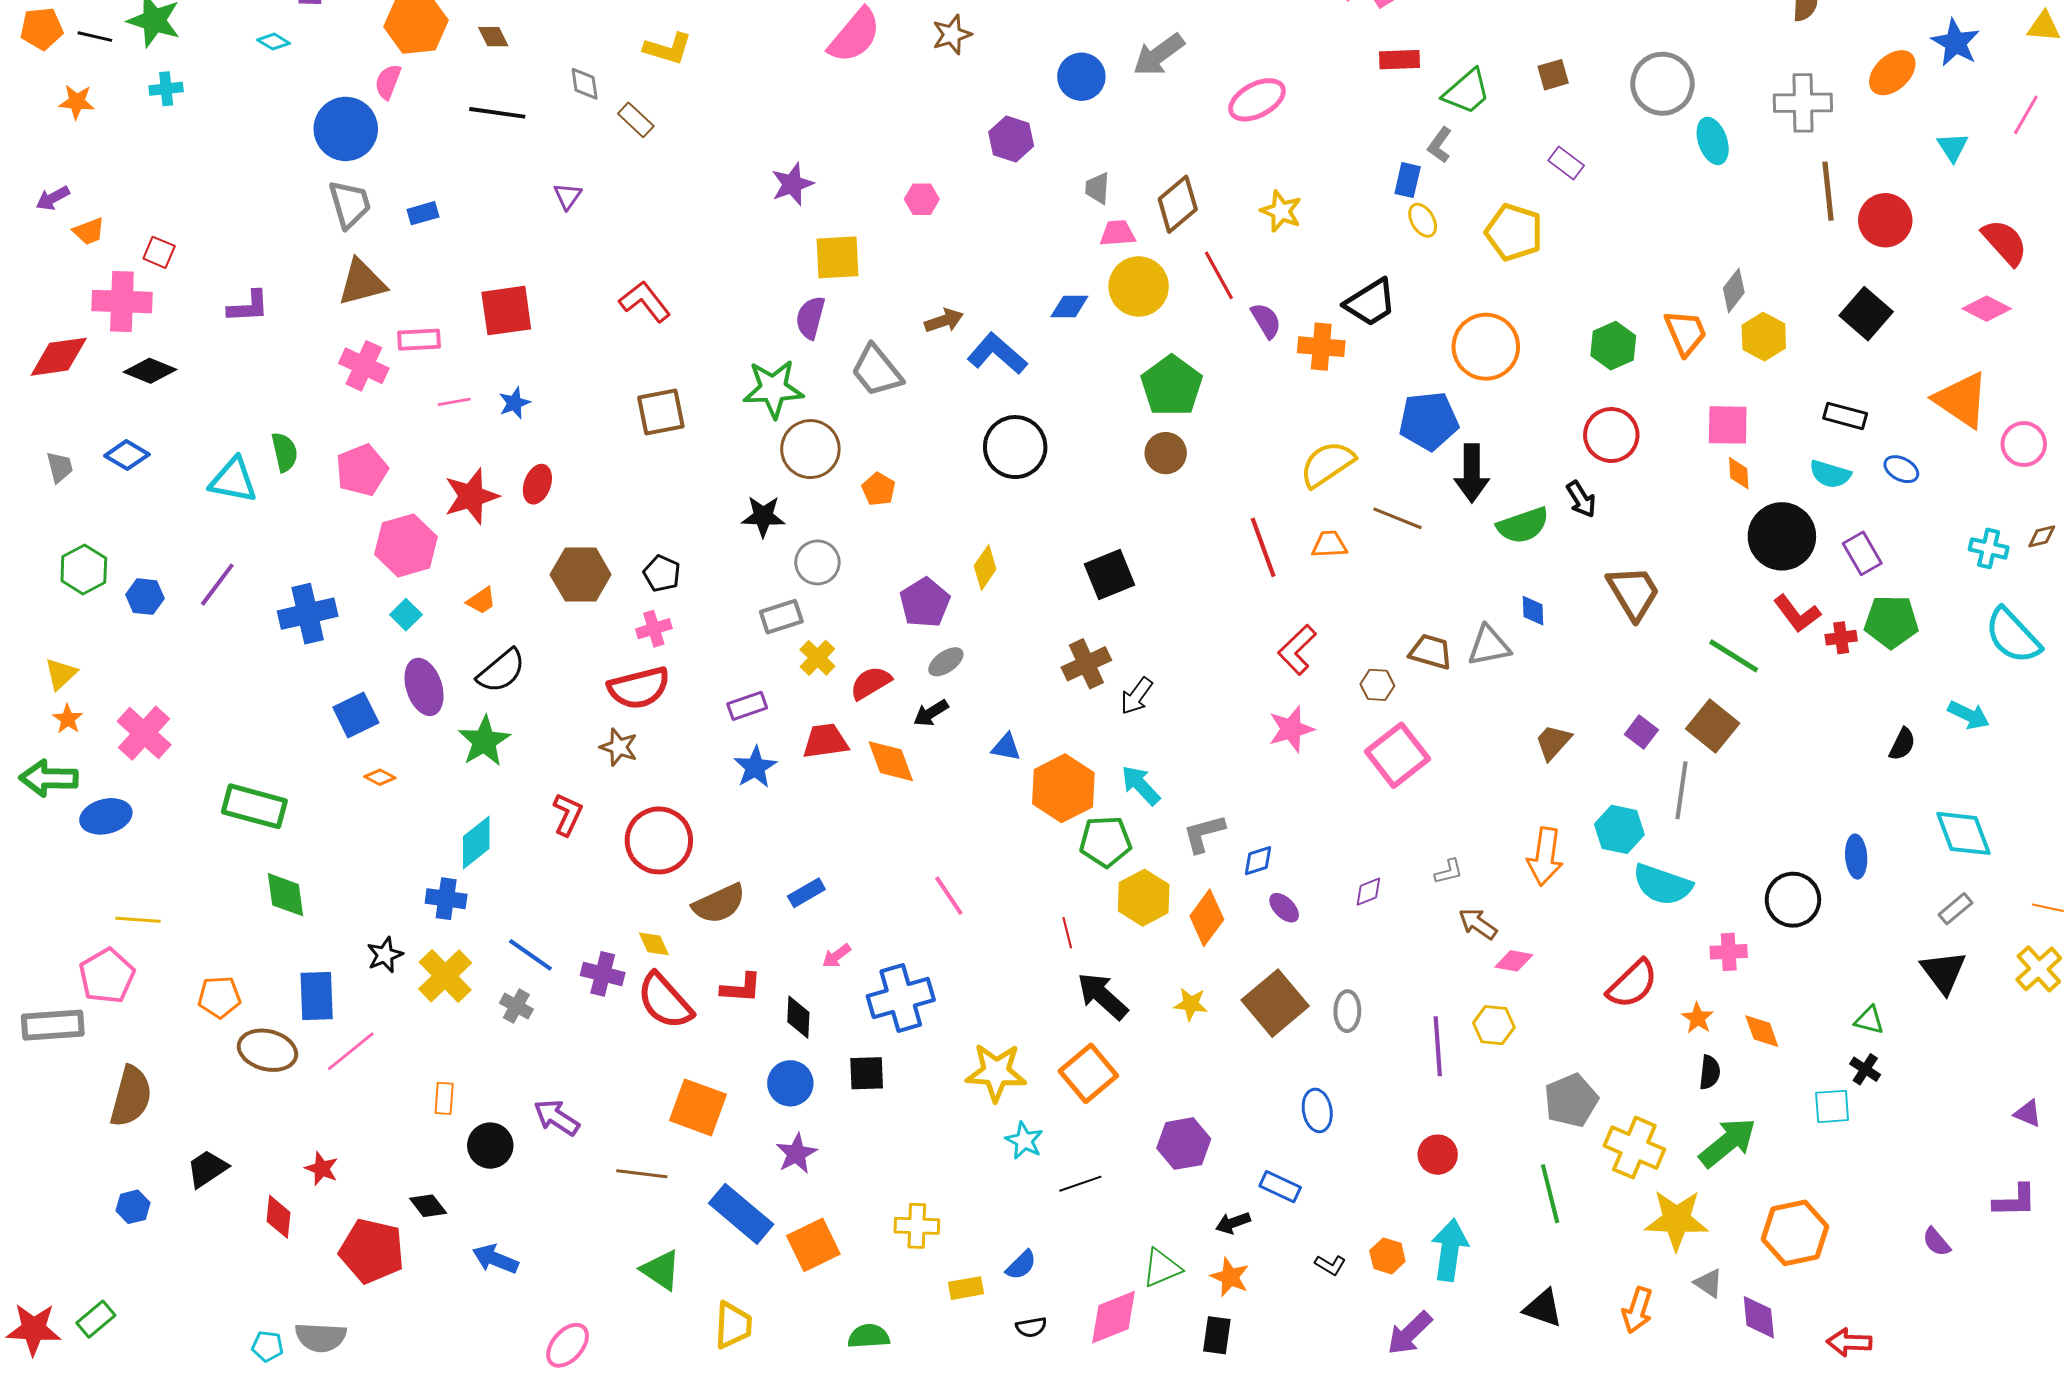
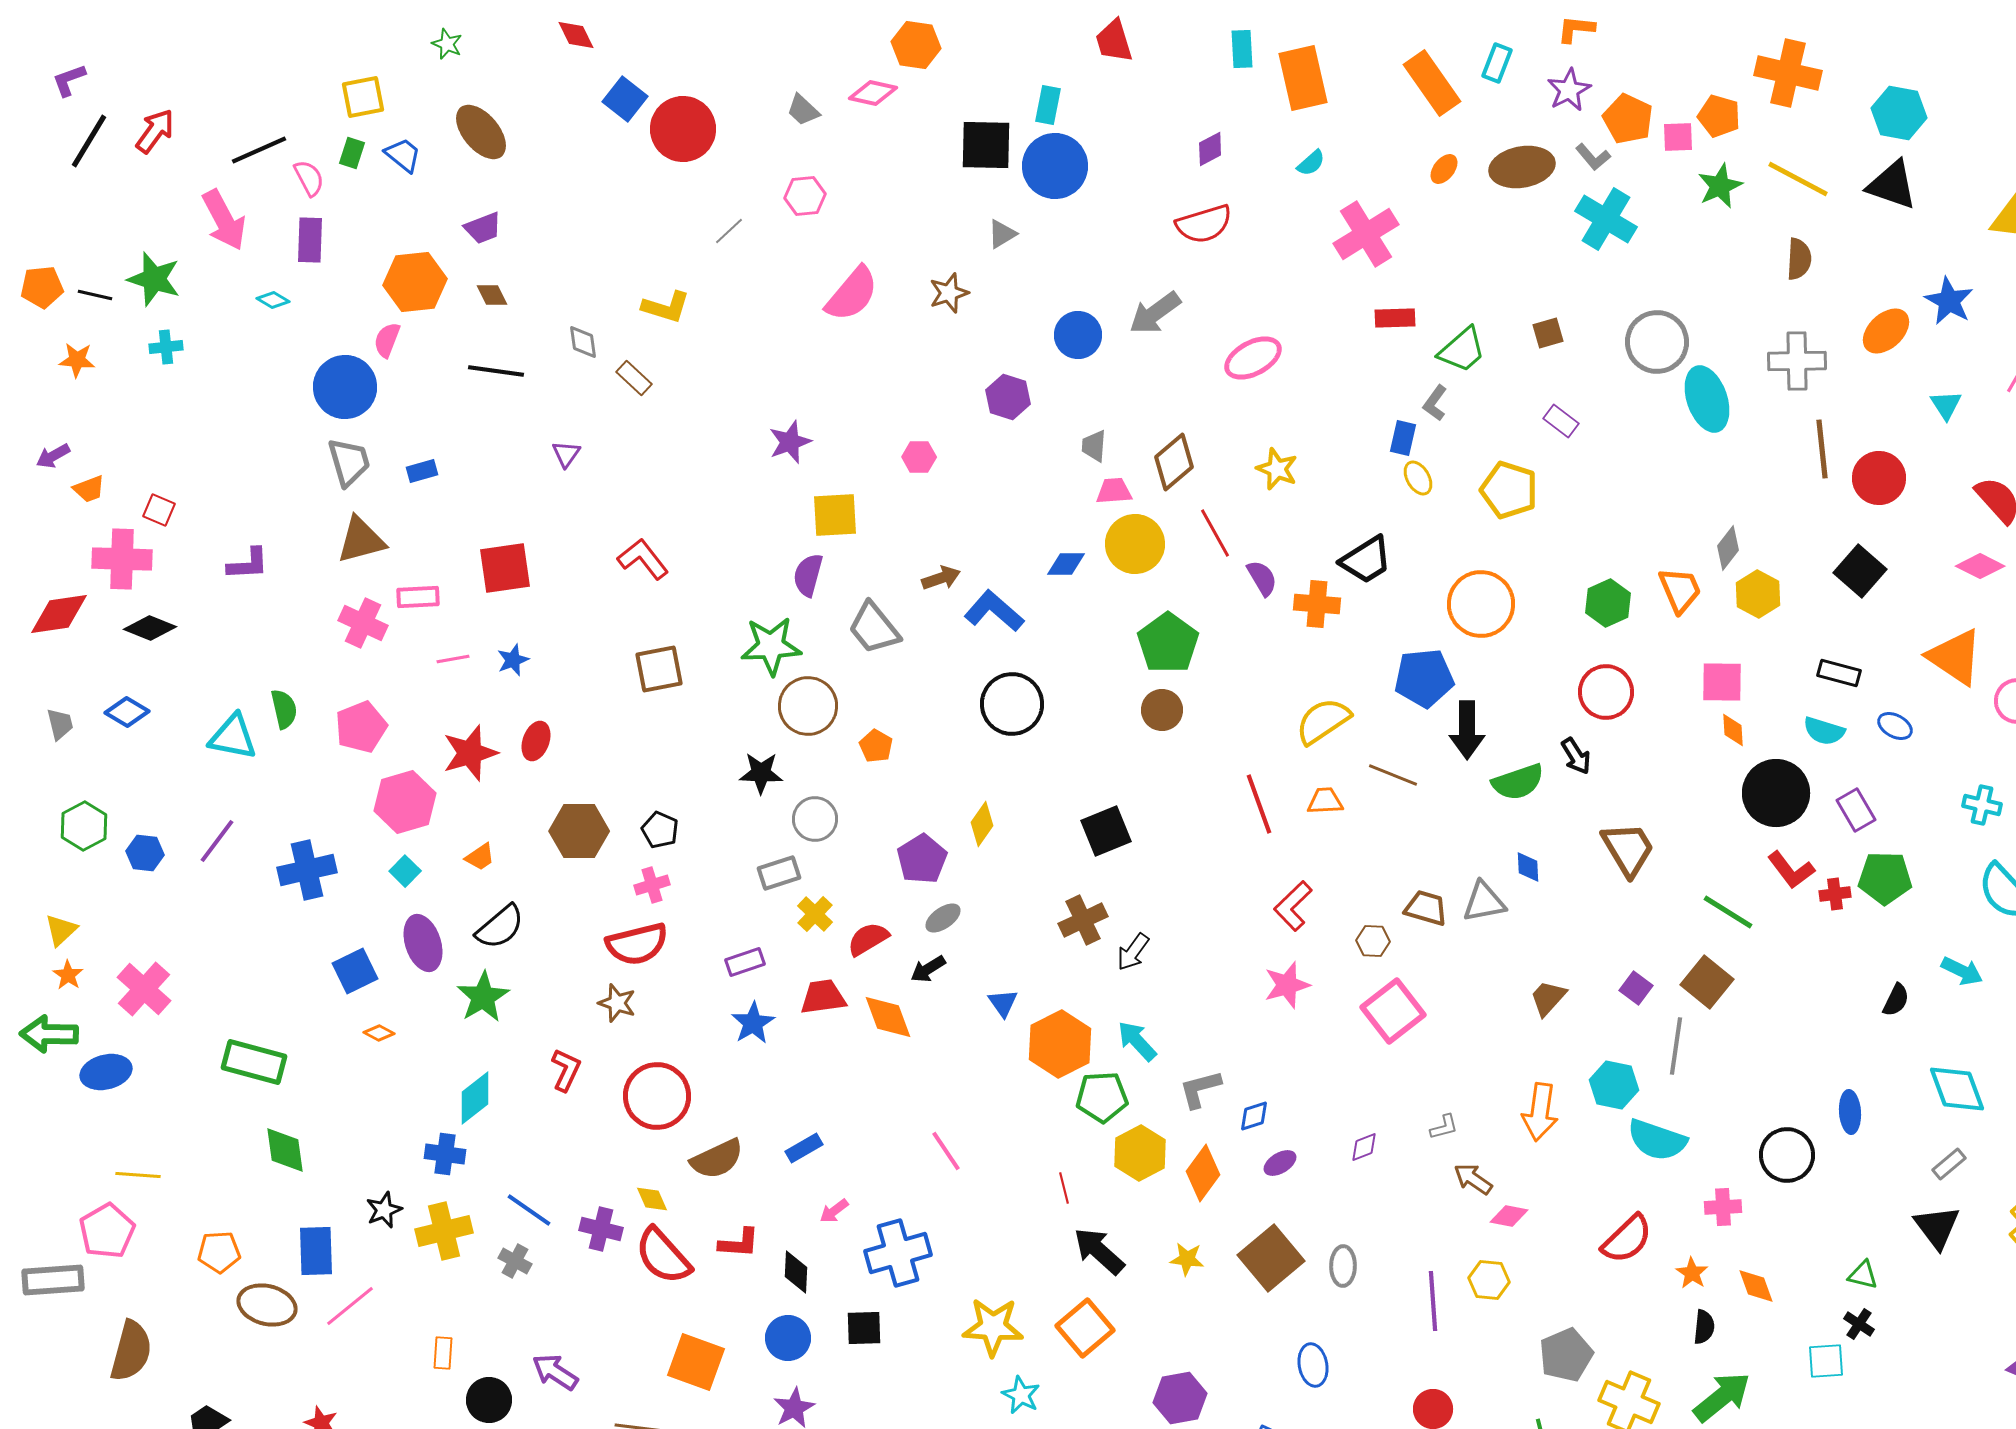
cyan ellipse: (1713, 141) -> (1707, 399), size x1.4
blue triangle: (1006, 747) -> (1003, 1003), turned 44
purple ellipse: (1284, 908) -> (1280, 1163), turned -76
yellow cross: (445, 976) -> (444, 1231), turned 30

